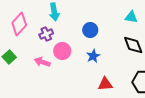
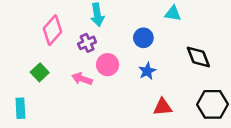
cyan triangle: (131, 17) -> (173, 13), moved

